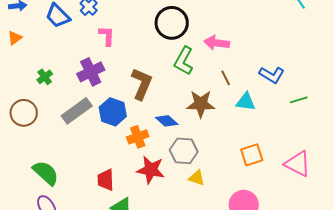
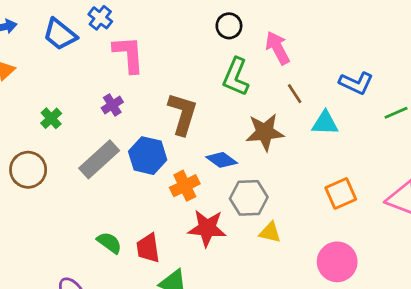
black circle: (172, 23) -> (229, 26), moved, size x0.6
pink L-shape: (107, 36) -> (129, 54), size x1.4
pink arrow: (217, 43) -> (278, 48), turned 60
purple cross: (91, 72) -> (112, 105), size x0.6
green semicircle: (46, 173) -> (109, 243), moved, size x0.7

